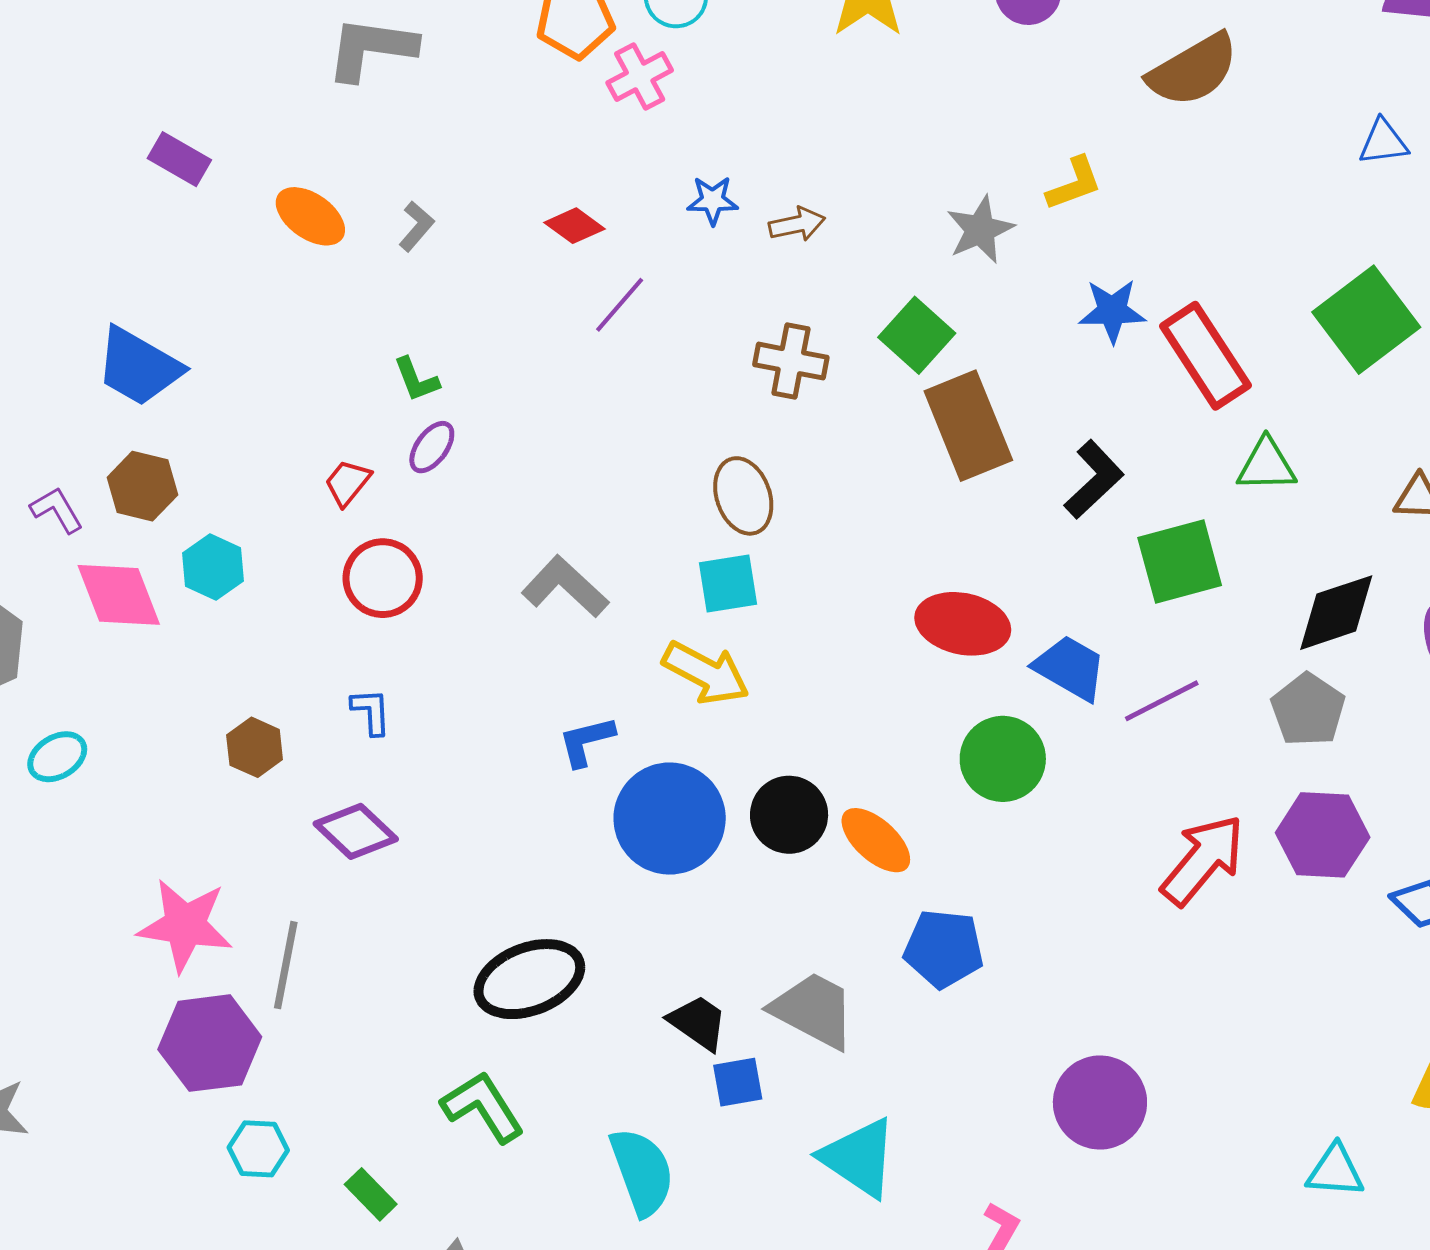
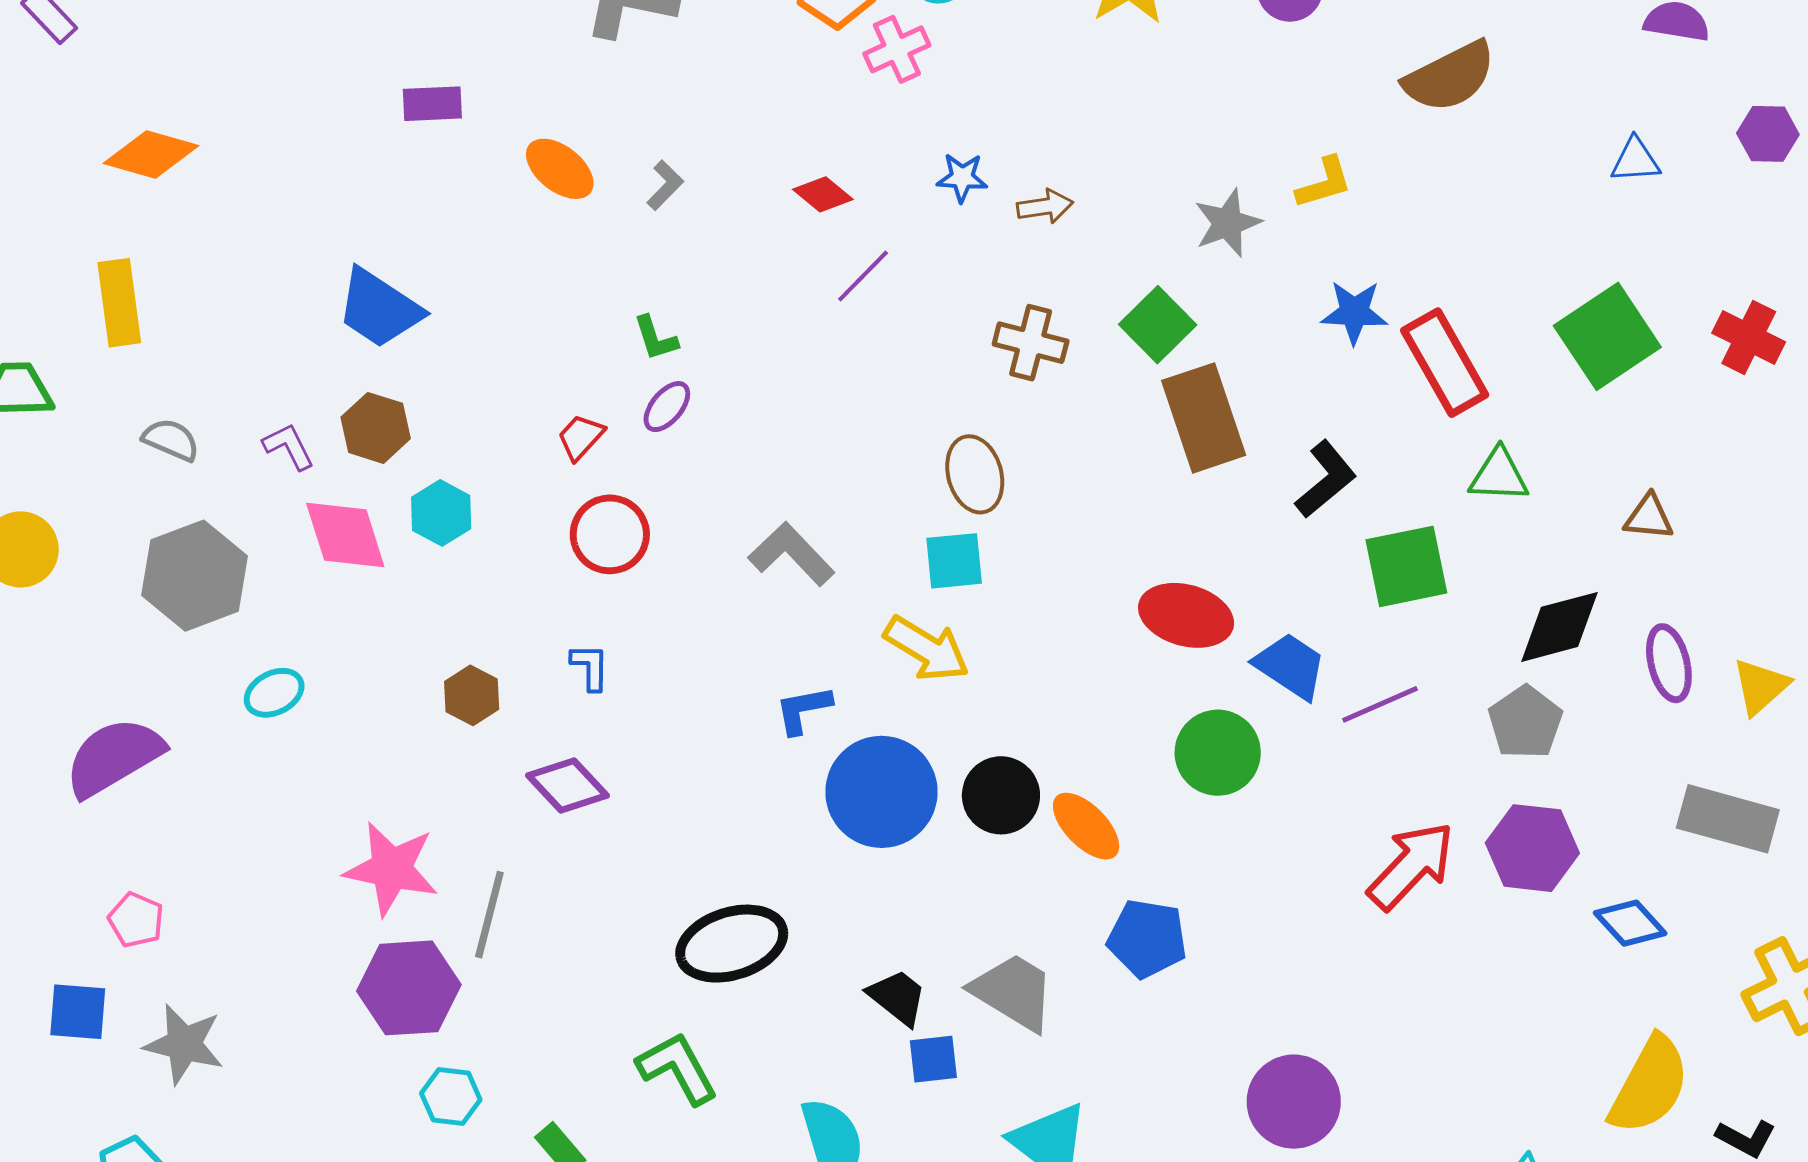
purple rectangle: (179, 159) -> (432, 104), turned -36

